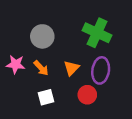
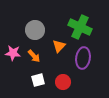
orange triangle: (71, 68) -> (59, 46), moved
red circle: (87, 95) -> (63, 82), moved

